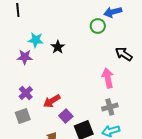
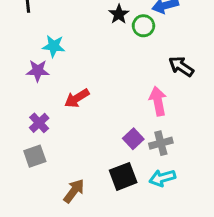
black star: (58, 47) -> (119, 14), moved
red arrow: (52, 101) -> (77, 98), moved
purple square: (66, 116) -> (133, 139), moved

